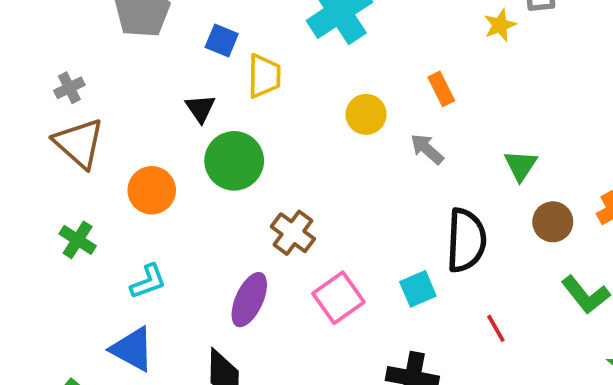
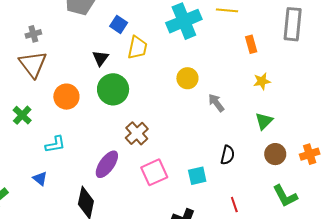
yellow star: (500, 25) -> (262, 81), moved
orange rectangle: (441, 89) -> (251, 44), moved
black semicircle: (466, 240) -> (228, 155), size x0.6
blue triangle: (132, 349) -> (40, 179), size x0.6

